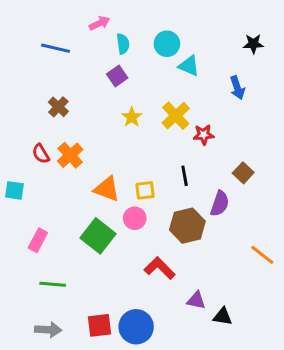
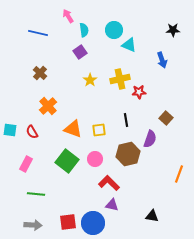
pink arrow: (99, 23) -> (68, 16), turned -96
yellow cross: (176, 116) -> (120, 79), turned 30
red semicircle: (41, 154) -> (32, 132), moved
pink circle: (135, 218) -> (95, 159), moved
orange line: (262, 255) -> (179, 174), turned 72
purple triangle: (196, 300) -> (112, 205), moved

